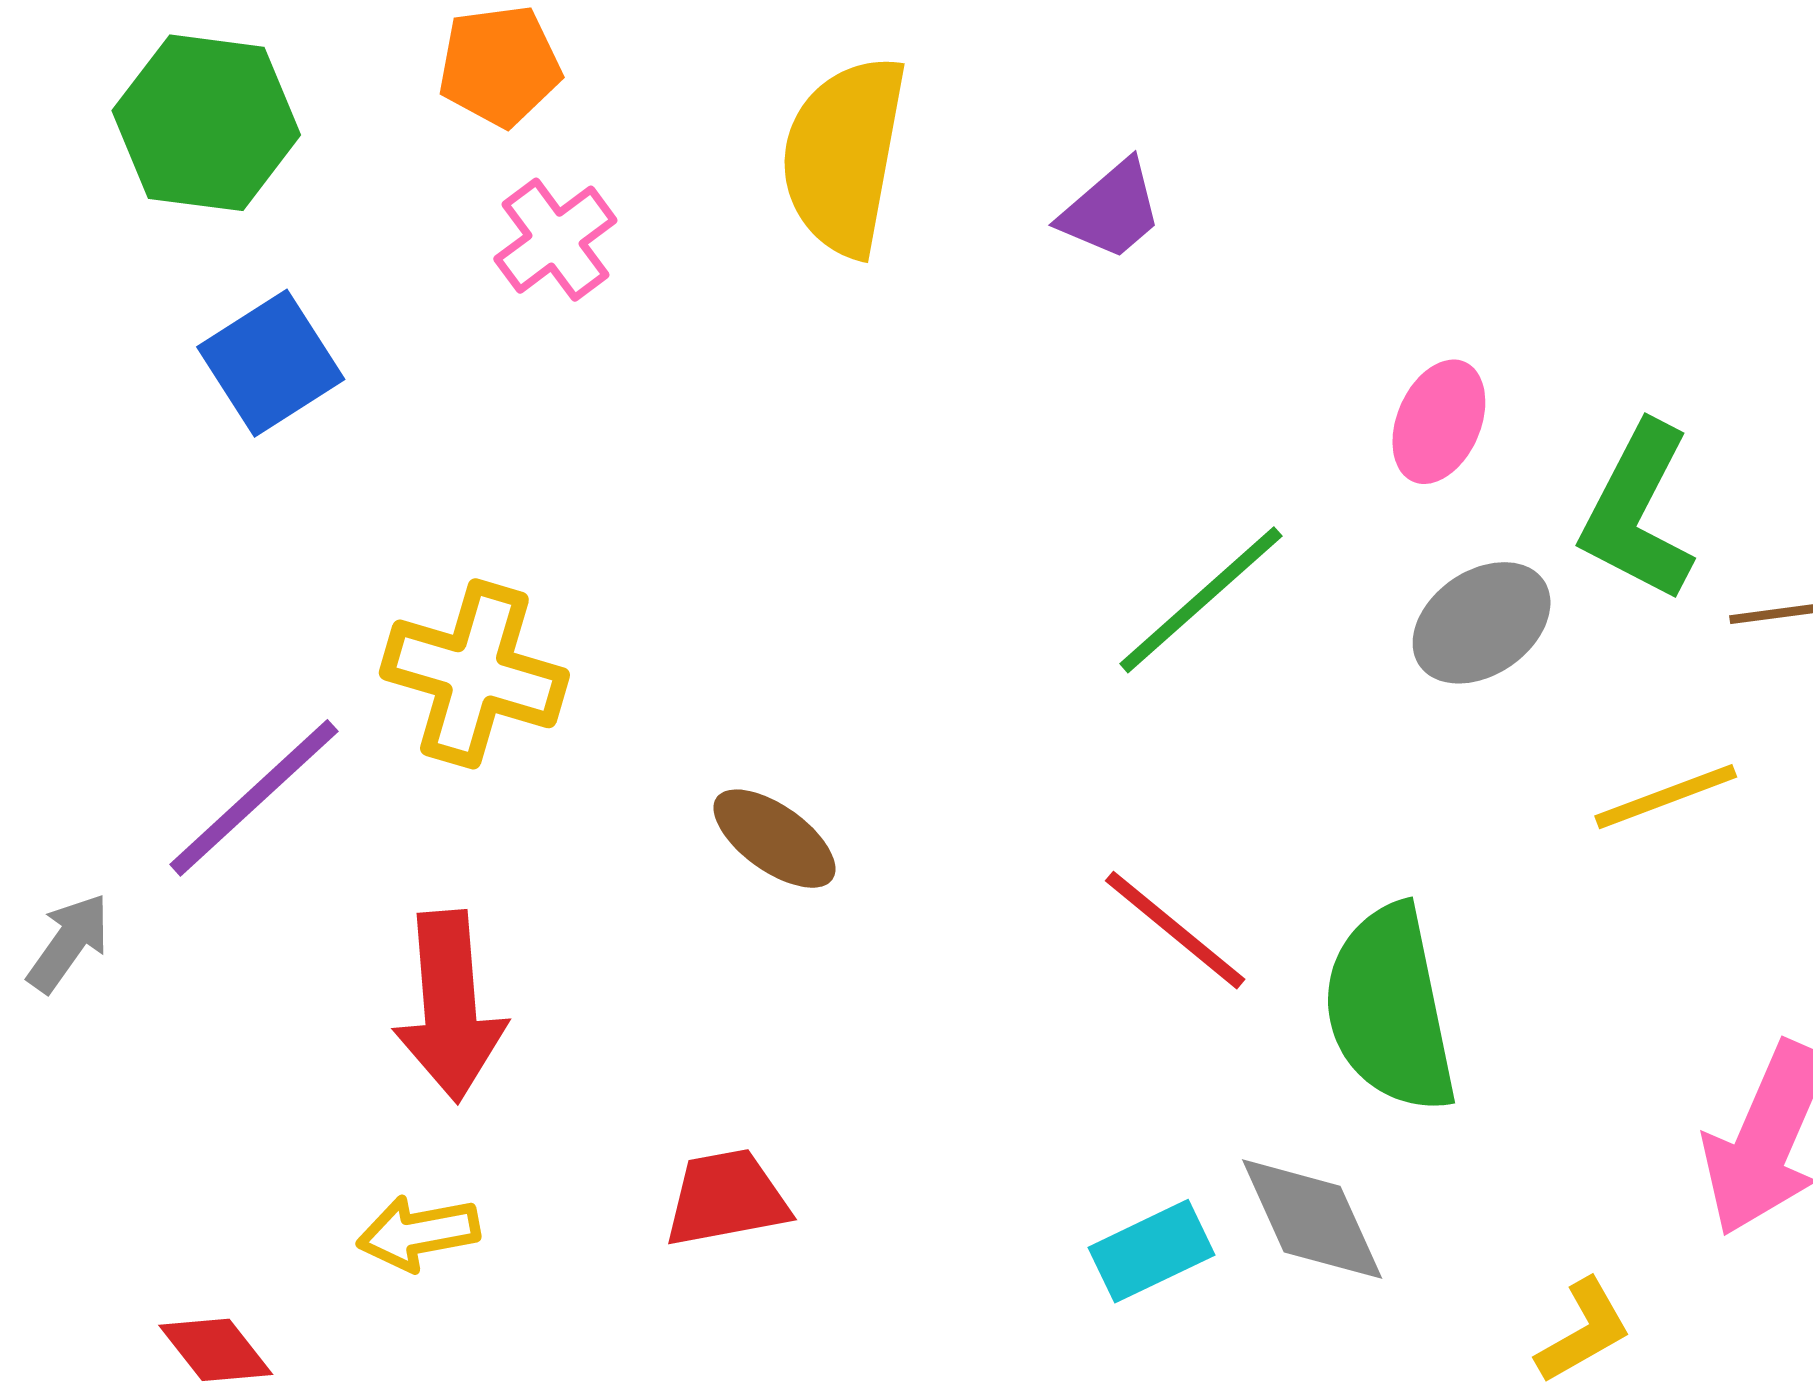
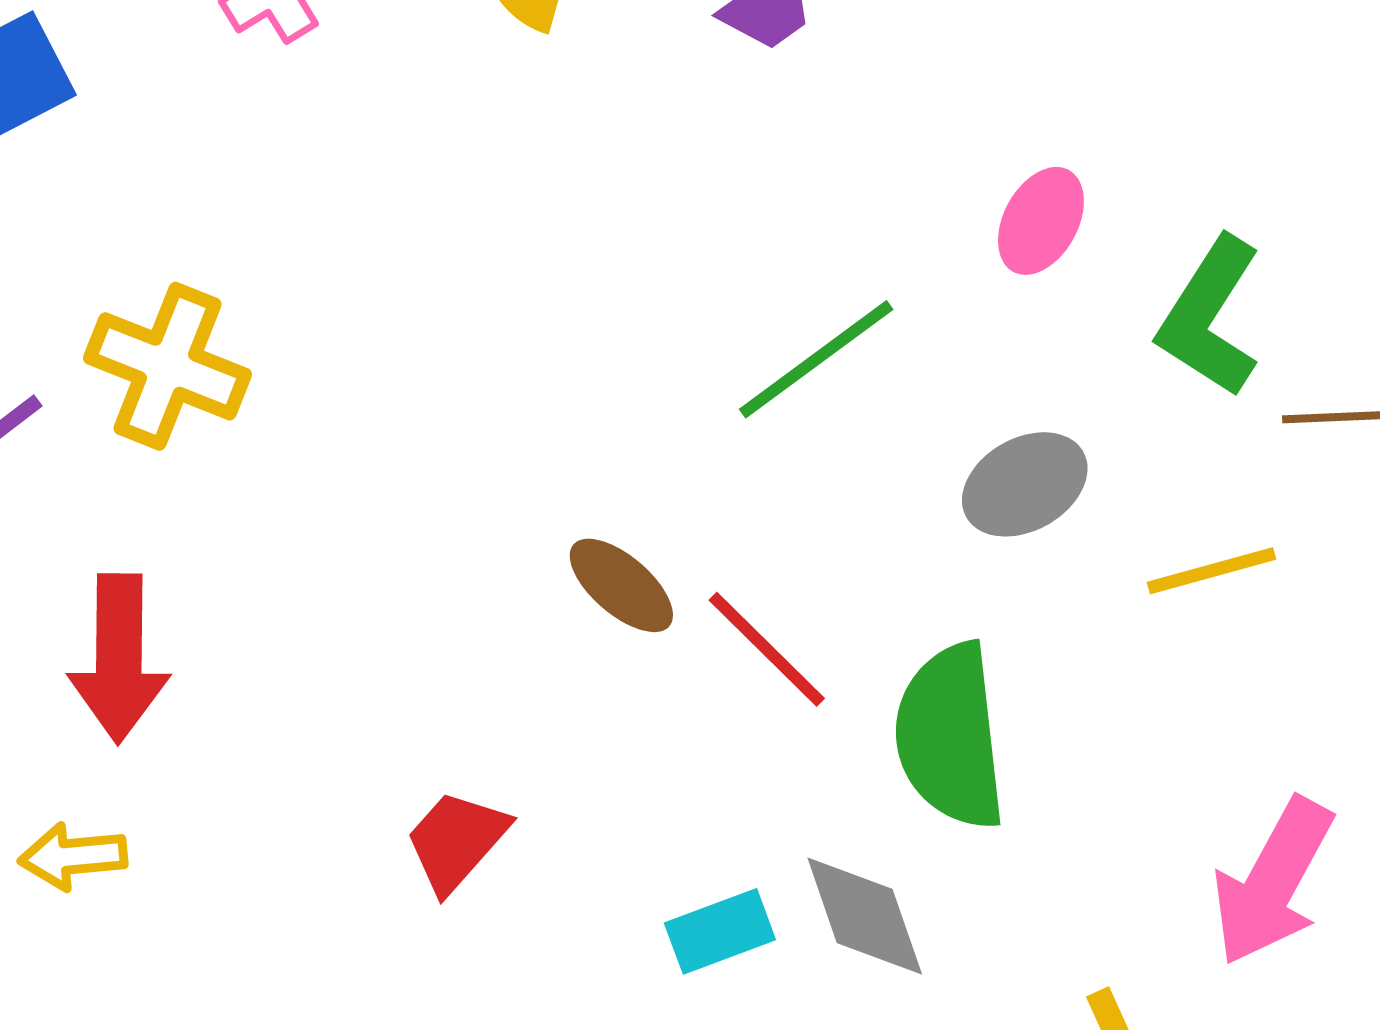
gray ellipse: (1482, 623) -> (1025, 484), moved
brown ellipse: (774, 839) -> (621, 585), moved
red trapezoid: (726, 1198) -> (456, 841), moved, turned -43

